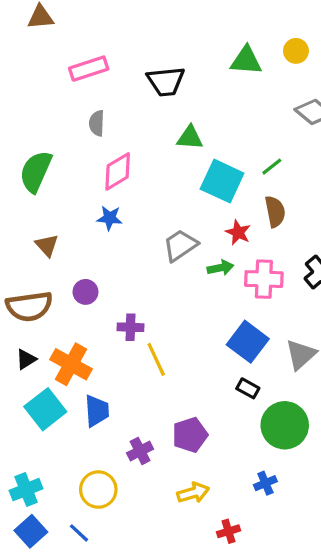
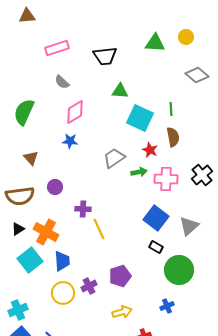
gray semicircle: (97, 123) -> (62, 82), turned -49
green line: (272, 167) -> (171, 109), turned -56
yellow circle: (98, 490) -> (63, 293), moved

